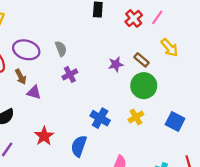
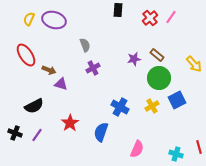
yellow arrow: (169, 48) -> (194, 64), moved
purple ellipse: (26, 50) -> (54, 20), moved
brown arrow: (21, 77) -> (49, 70), turned -40
blue square: (175, 121) -> (177, 100), moved, turned 36

